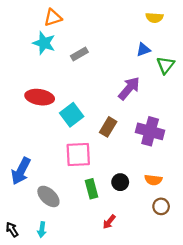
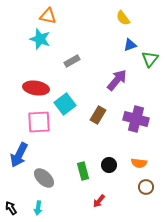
orange triangle: (53, 18) -> (48, 16), turned 30
yellow semicircle: (154, 18) -> (123, 18), moved, turned 49
gray rectangle: (79, 54) -> (72, 61), moved
pink square: (78, 155) -> (39, 122), moved

